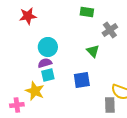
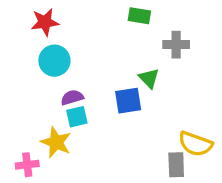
gray cross: (110, 30) -> (176, 45), turned 35
cyan circle: (48, 47) -> (54, 61), moved
blue square: (82, 80) -> (128, 101), moved

